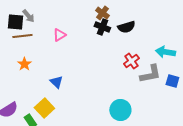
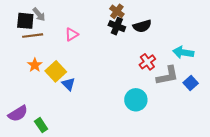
blue square: (172, 81) -> (191, 83), turned 32
yellow square: (44, 108) -> (56, 71), moved
cyan circle: (120, 110) -> (136, 100), moved

